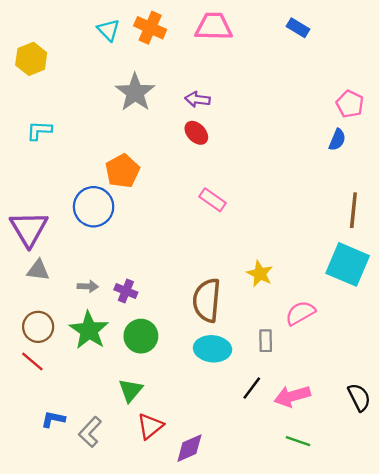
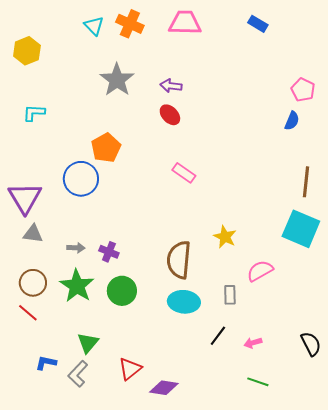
green triangle: (131, 390) -> (88, 343), moved
pink arrow: (292, 396) -> (253, 343), size x0.6
purple diamond: (189, 448) -> (164, 388), turned 32

